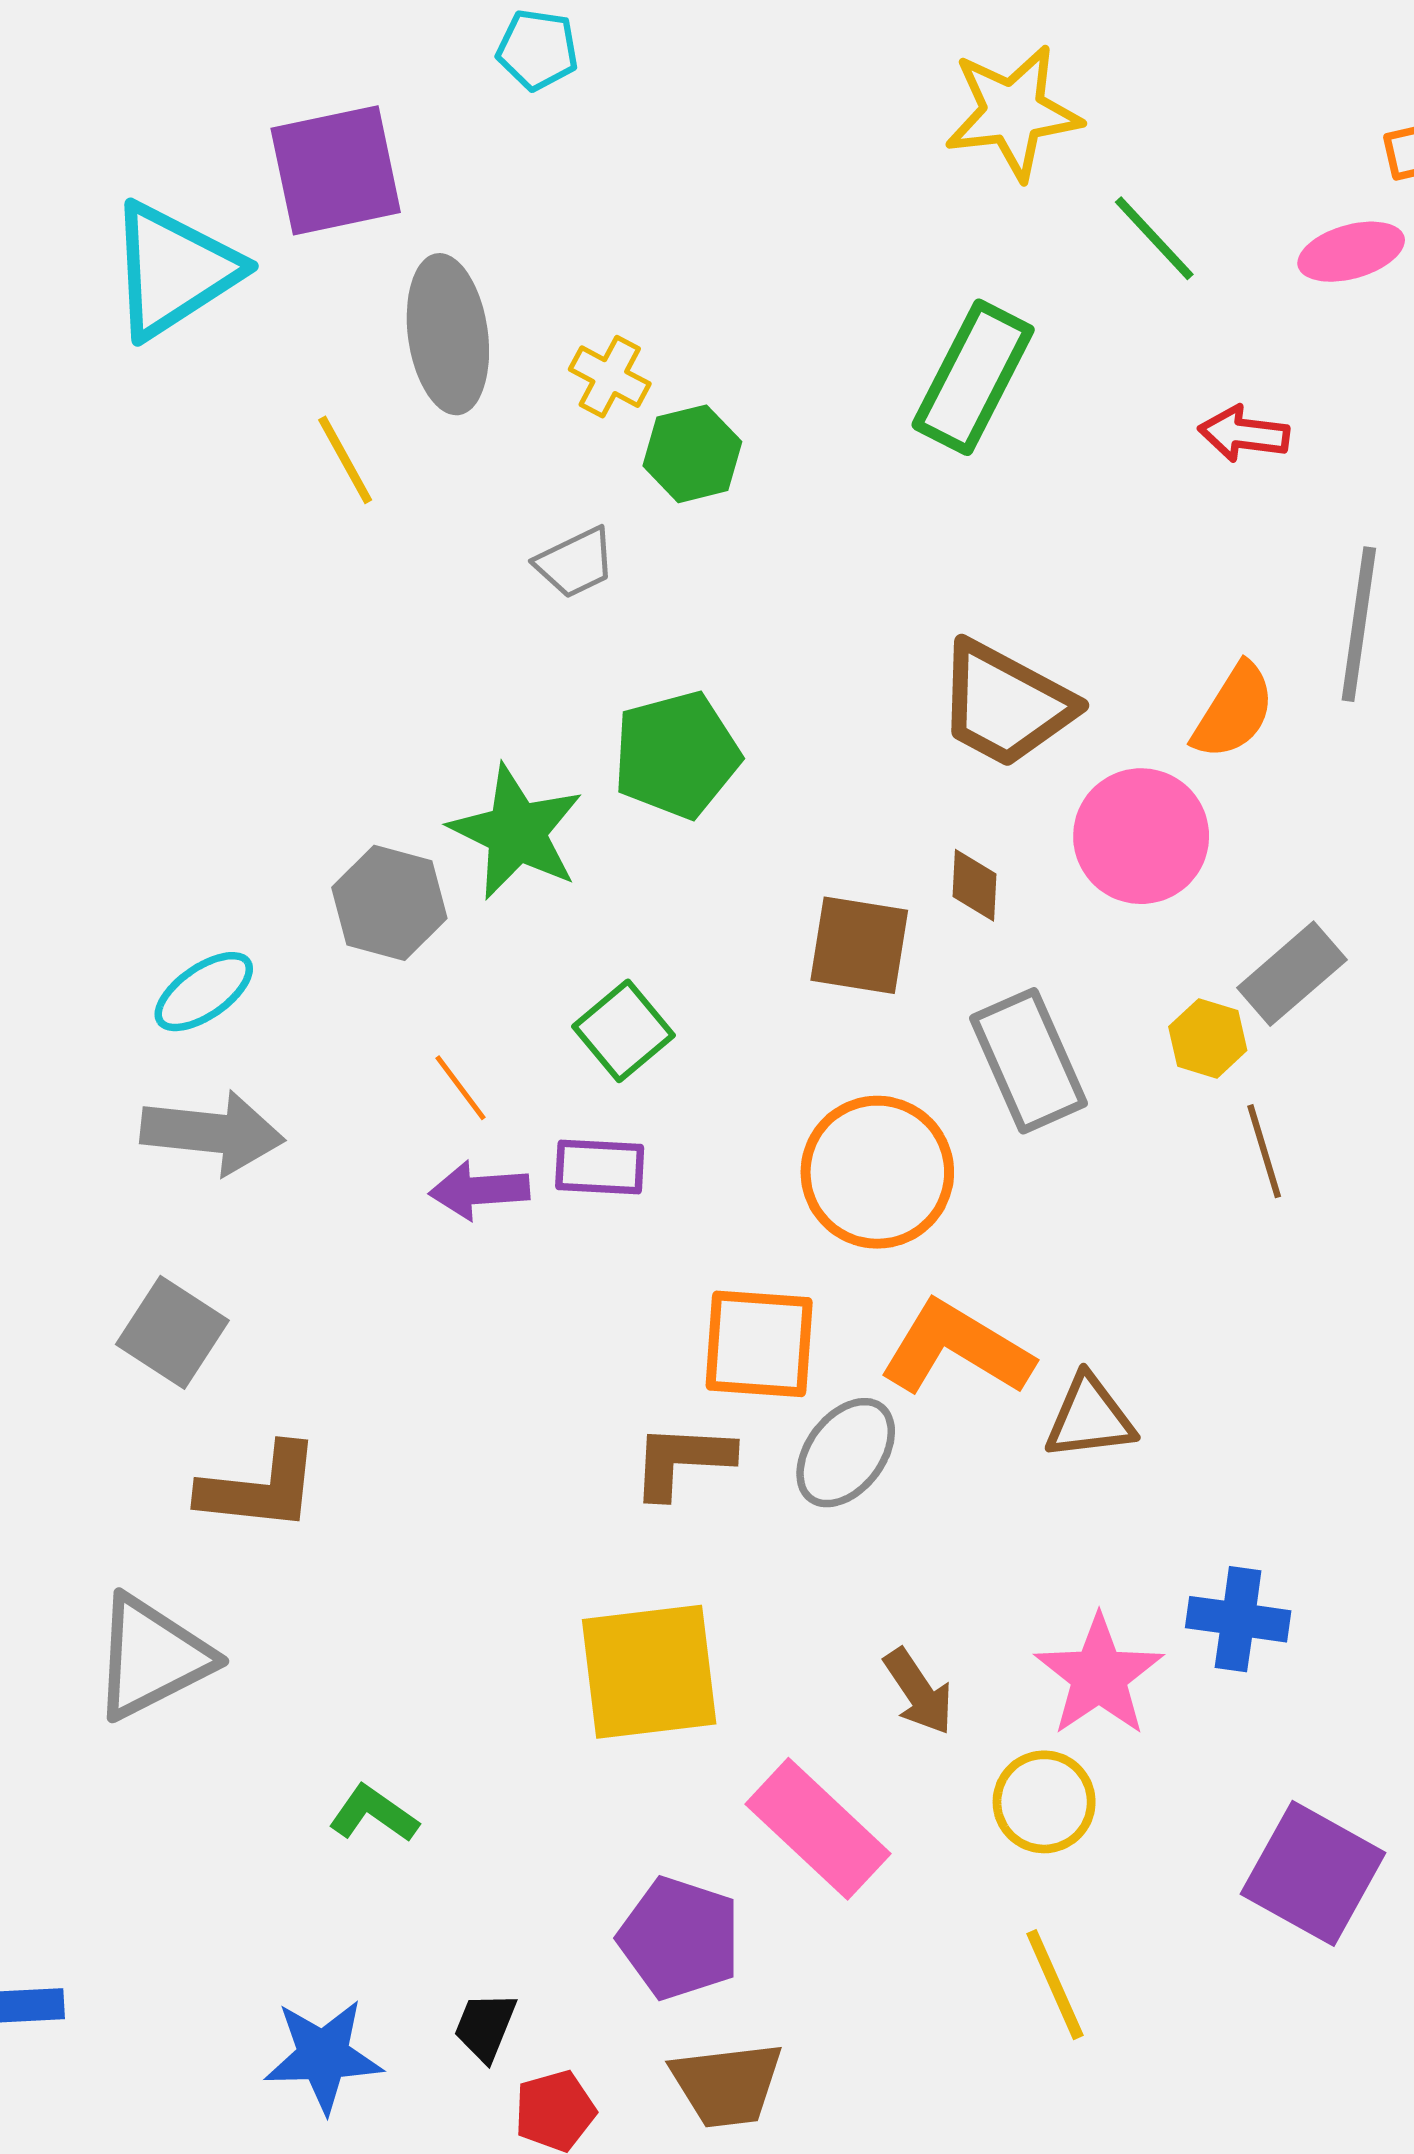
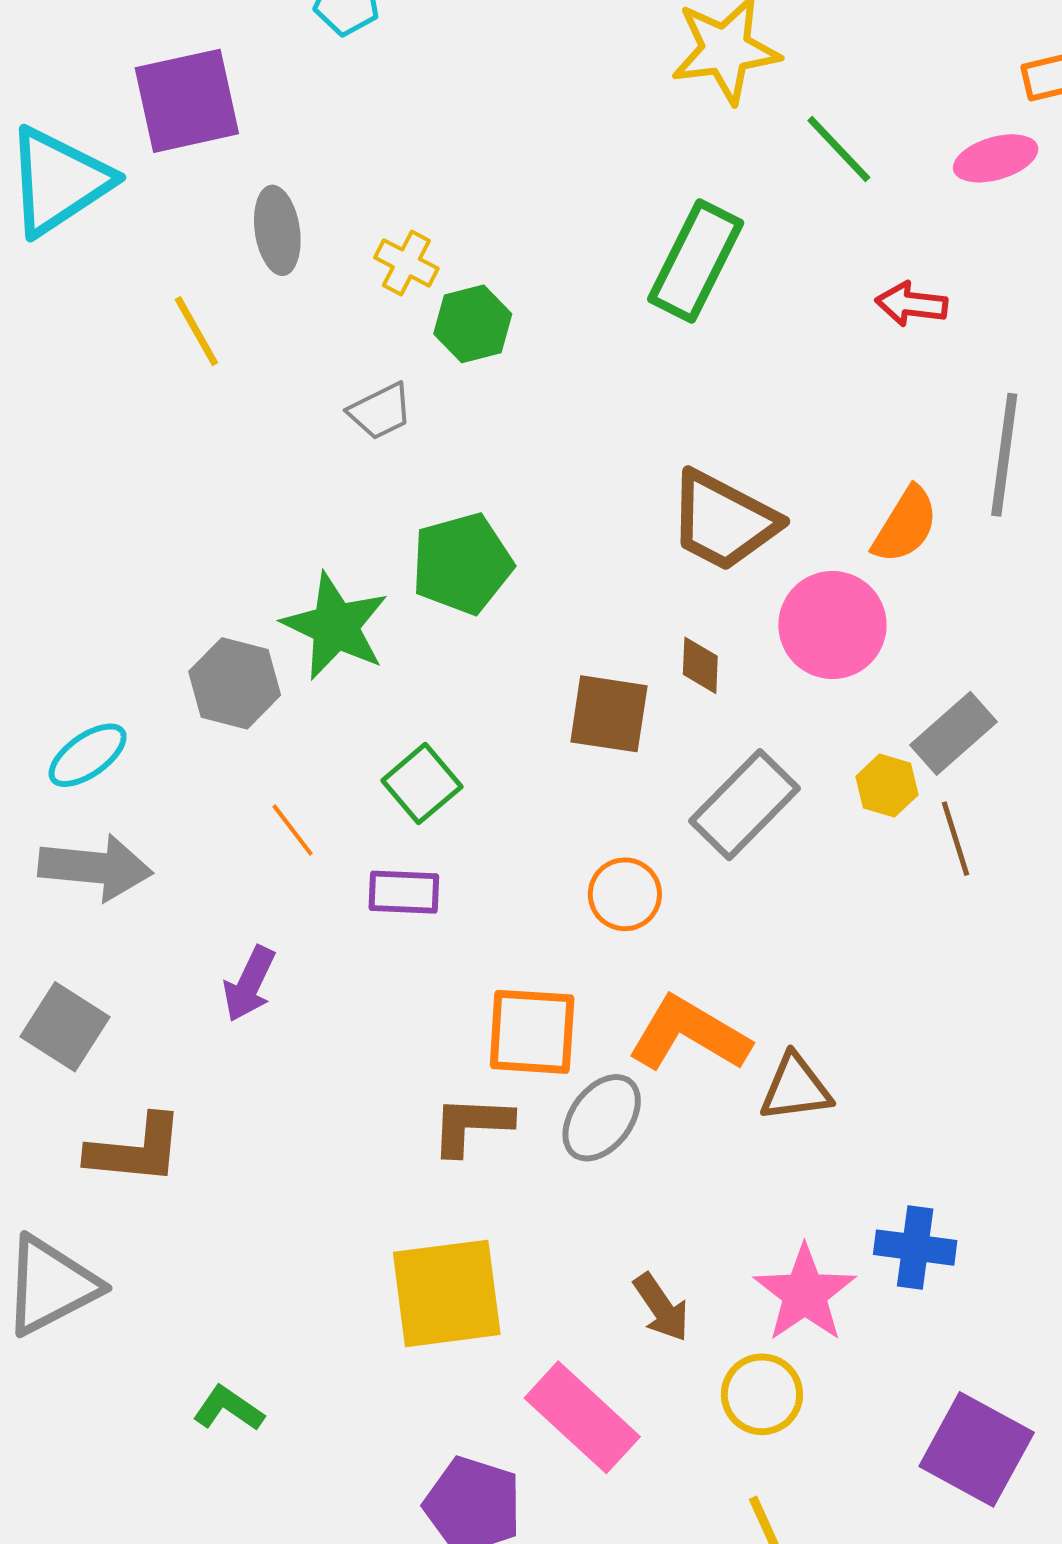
gray ellipse: (448, 334) -> (277, 230), size x0.7
gray rectangle: (1029, 1061) -> (744, 805), turned 69
brown line: (1264, 1151) -> (956, 839), moved
orange circle: (877, 1172) -> (625, 894), size x0.6
purple arrow: (479, 1190) -> (249, 984), moved, turned -60

